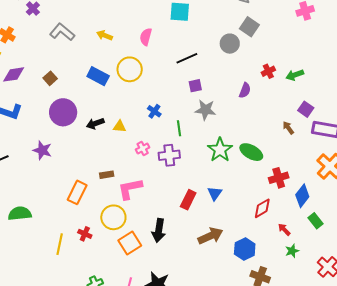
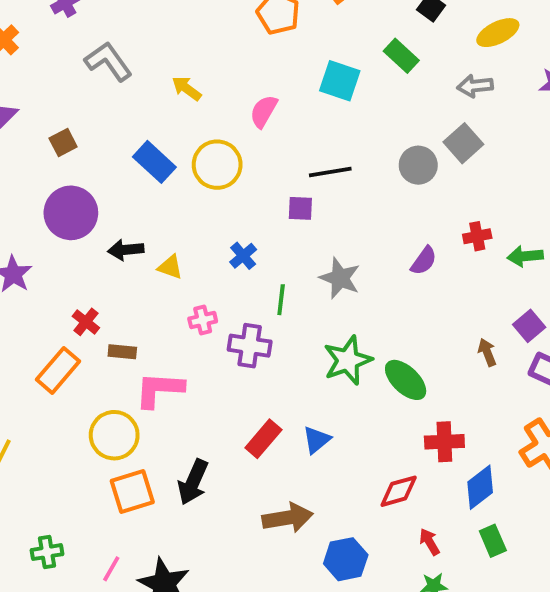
purple square: (195, 86) -> (300, 208), moved
red cross: (85, 234) -> (86, 322), moved

